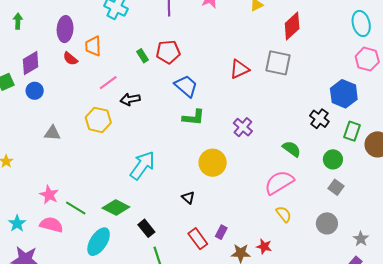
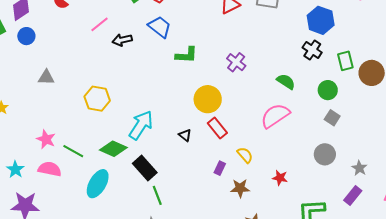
blue trapezoid: (186, 86) -> (160, 27), moved
blue hexagon: (344, 94) -> (321, 20), moved
yellow hexagon: (98, 120) -> (97, 99), moved
green rectangle: (352, 131) -> (345, 61), turned -30
cyan arrow: (142, 165) -> (141, 125), moved
yellow semicircle: (284, 214) -> (245, 155), moved
black rectangle: (146, 228) -> (145, 168), size x1.4
red rectangle: (198, 239) -> (217, 128), moved
red star: (264, 247) -> (280, 178), moved

